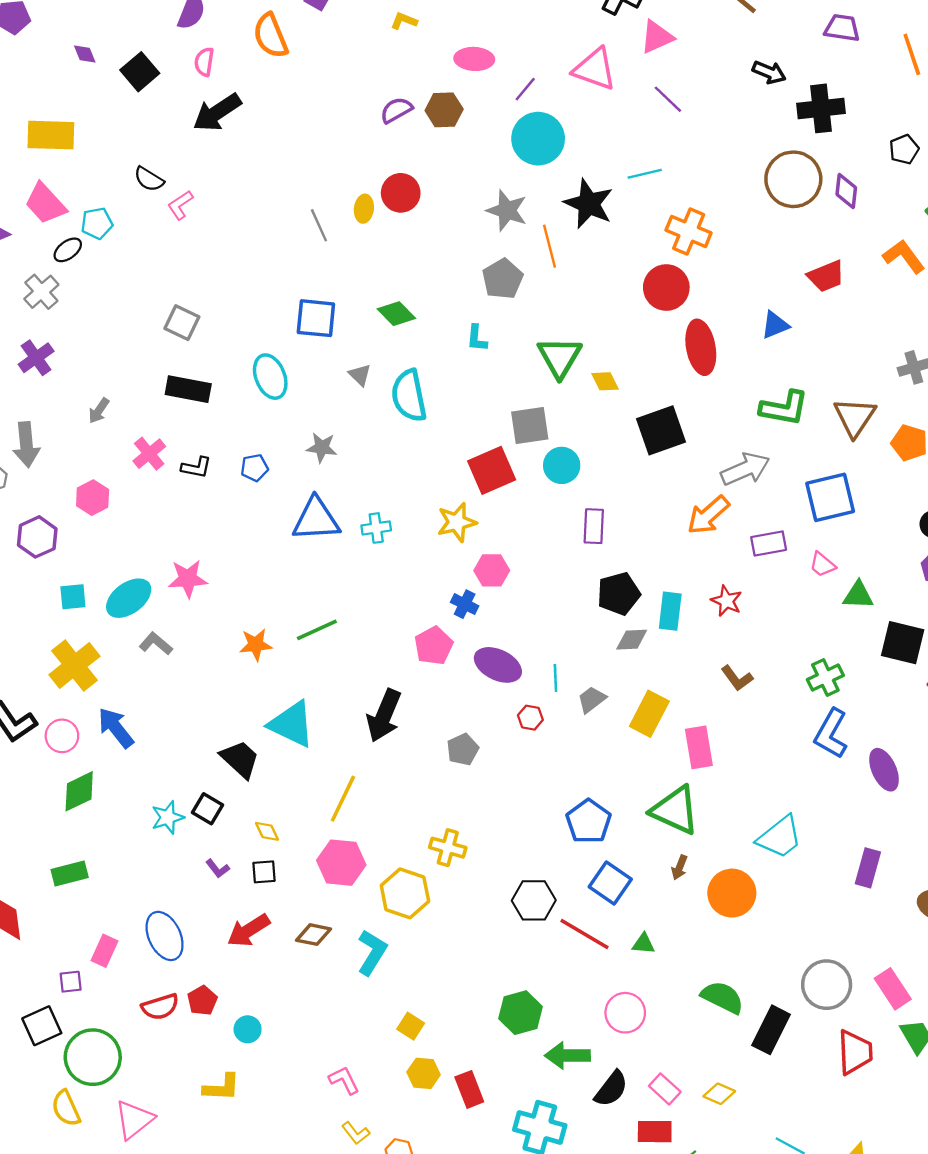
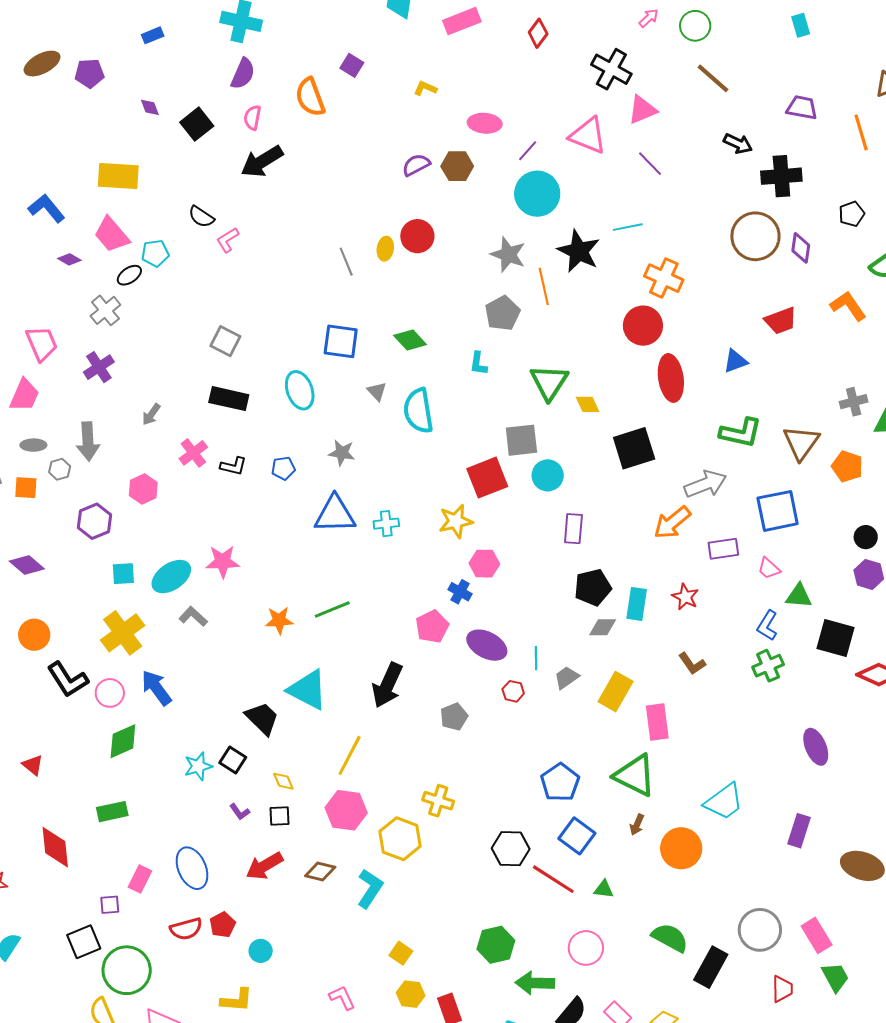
blue L-shape: (831, 734) -> (767, 625), moved, size x0.7
red trapezoid: (855, 1052) -> (782, 989), size x0.7

